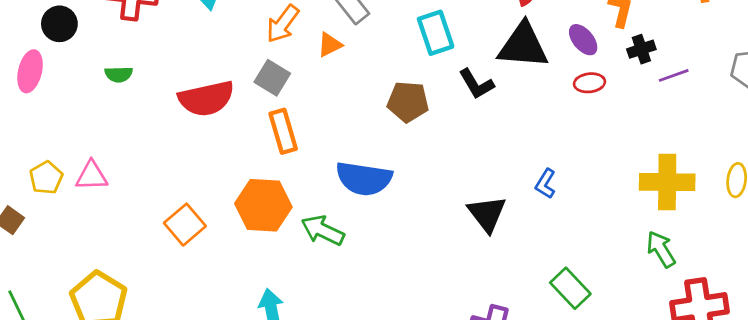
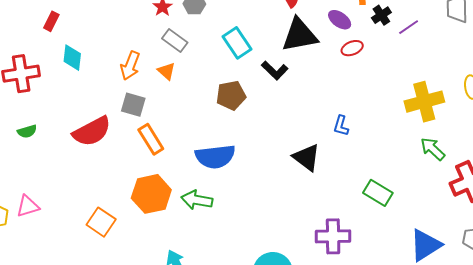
orange triangle: (330, 45) -> (166, 71), turned -36

